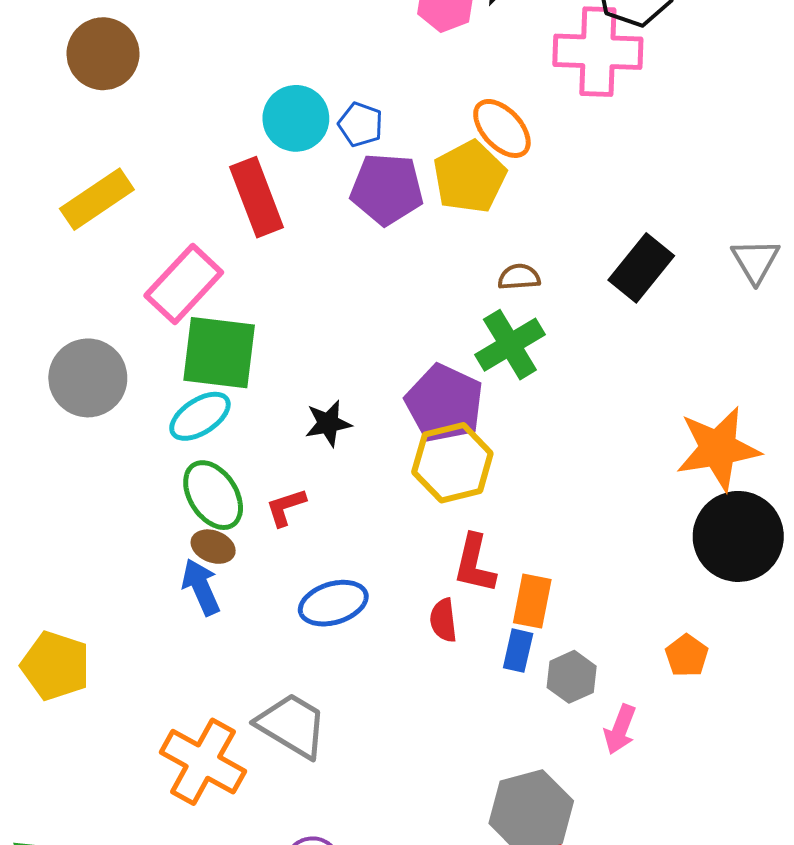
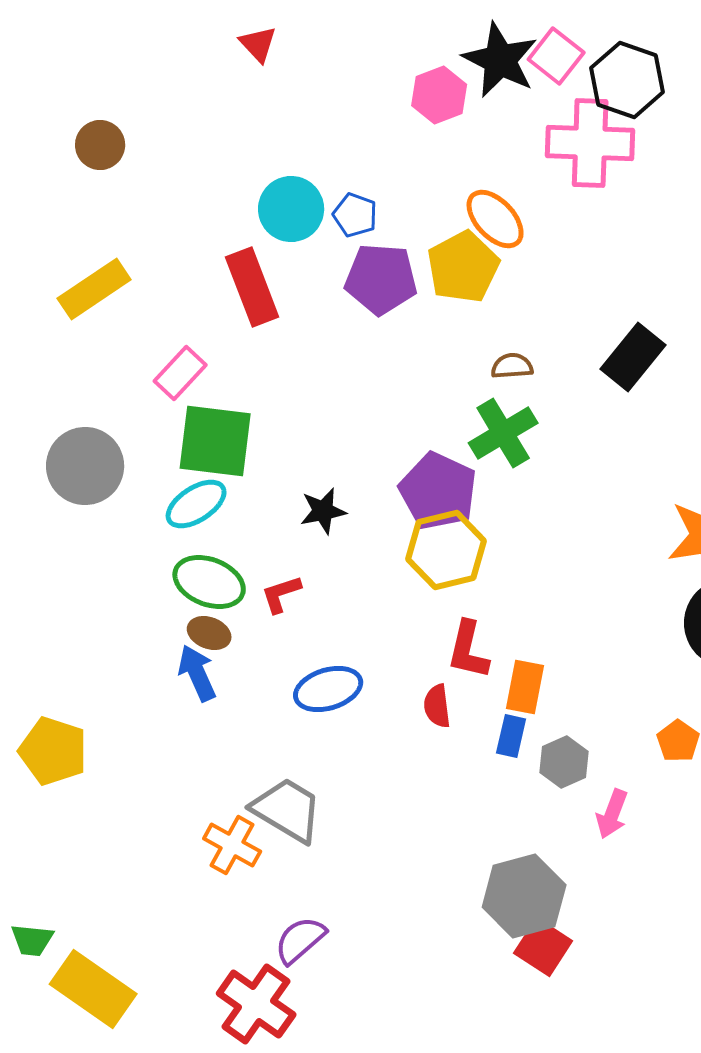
brown circle: (103, 54) -> (100, 145), size x0.7
pink rectangle: (184, 284) -> (180, 373), size x0.7
green ellipse: (213, 495) -> (209, 582), turned -36
orange cross: (203, 762) -> (232, 845), moved, size x0.7

